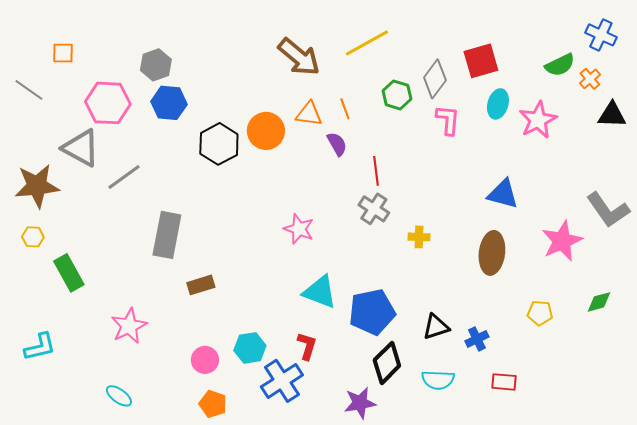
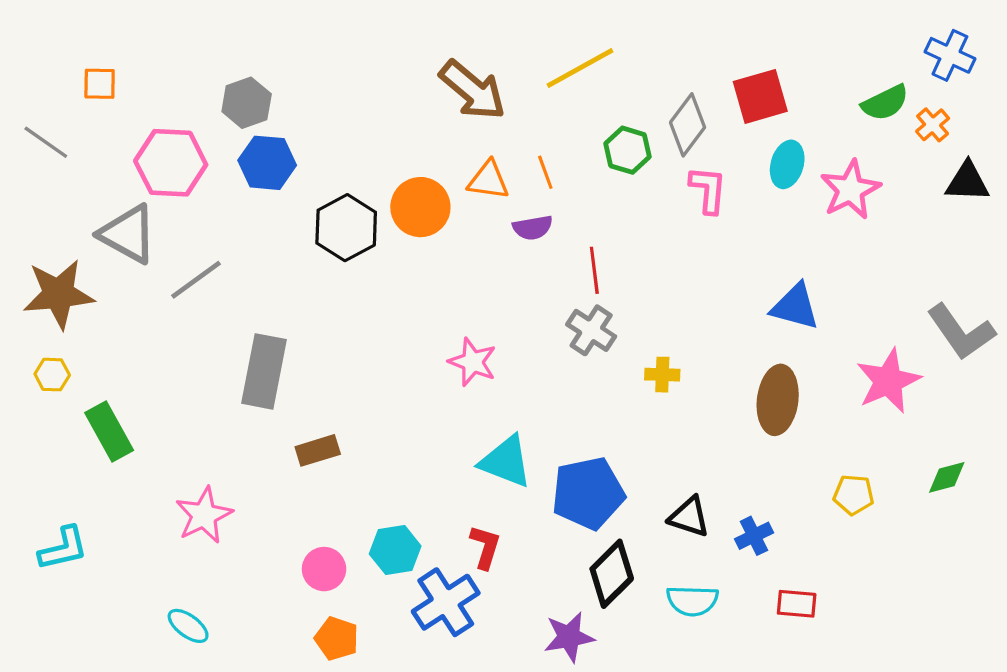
purple semicircle: (337, 144) -> (533, 228), turned 110
black triangle: (436, 327) -> (689, 517), turned 36

